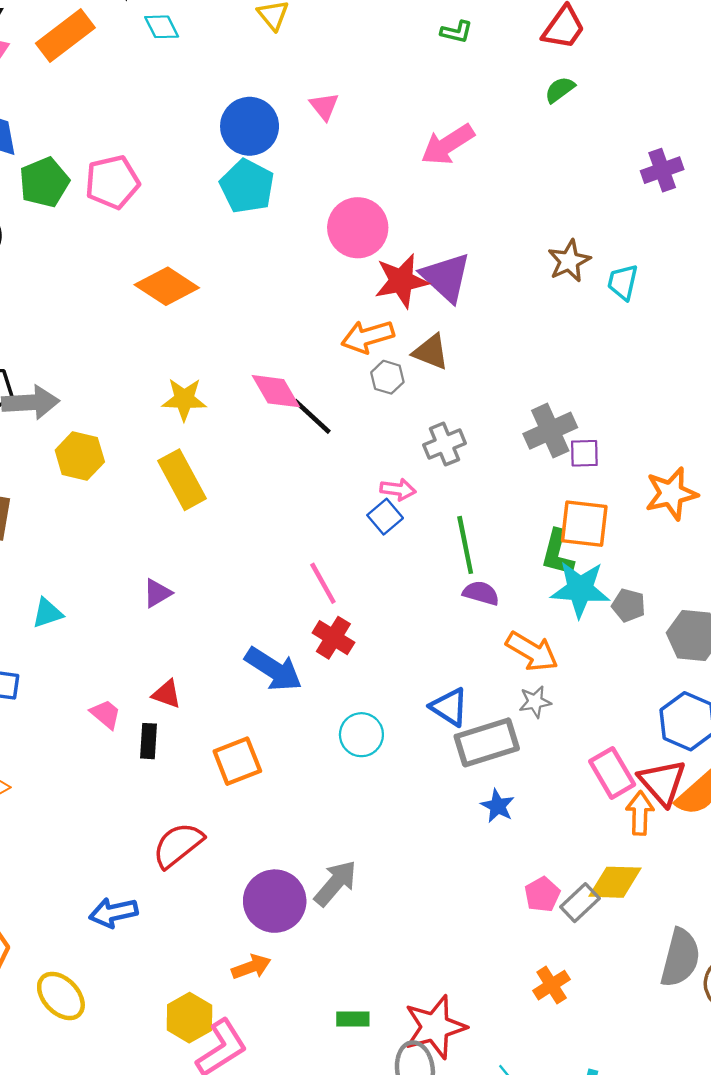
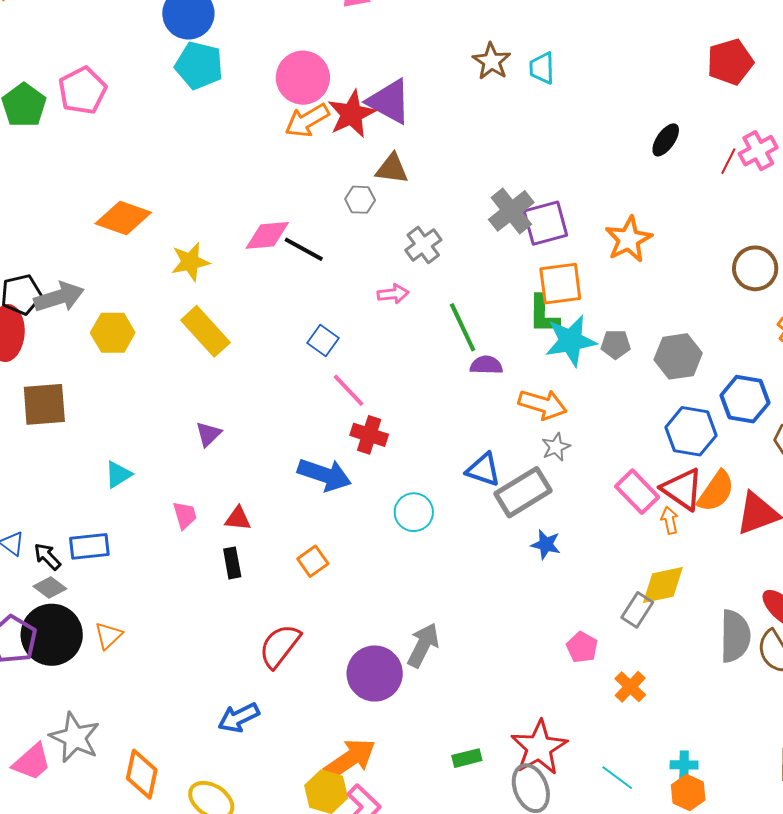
orange diamond: (167, 286) -> (123, 218), moved
orange arrow: (368, 337) -> (307, 120), moved
pink diamond: (276, 391) -> (267, 235), turned -51
purple square: (584, 453) -> (545, 223), size x1.6
blue square: (385, 517) -> (323, 340), moved
pink trapezoid: (106, 714) -> (185, 515), moved, turned 48
orange square: (237, 761) -> (313, 561), size x0.7
orange arrow: (640, 813) -> (670, 520), size x0.7
pink pentagon: (542, 894) -> (582, 647), moved
orange arrow: (251, 967) -> (350, 759), moved, size x1.6

